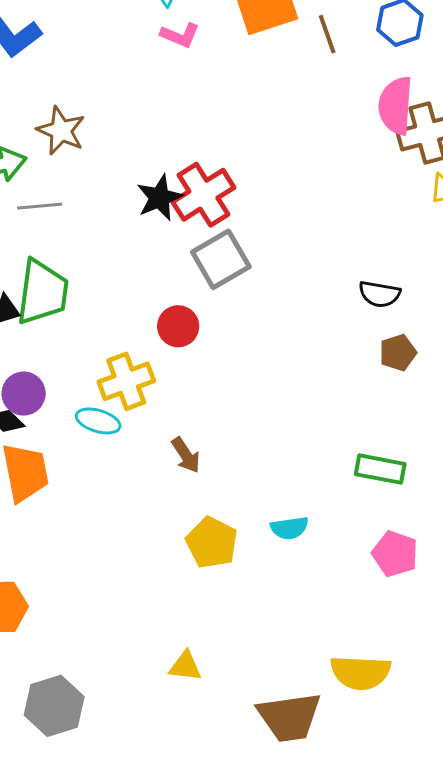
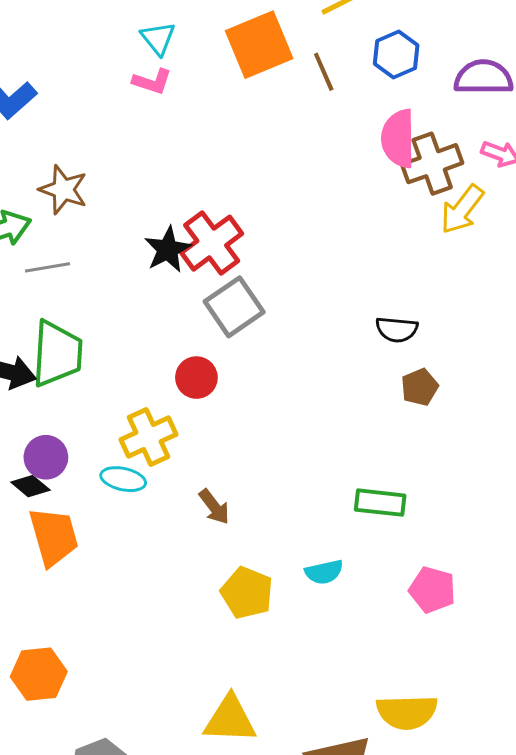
pink L-shape: (180, 35) -> (152, 81), moved
green rectangle: (380, 469) -> (380, 503), moved
yellow triangle: (185, 666) -> (230, 719), size x1.6

